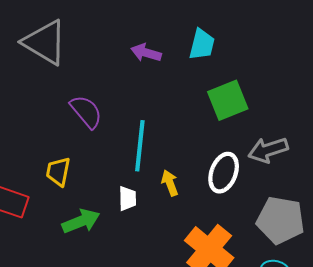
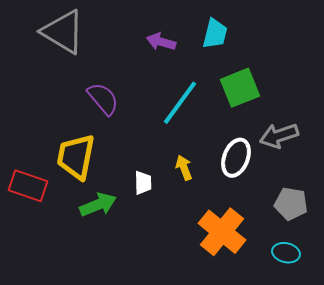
cyan line: (140, 146) -> (180, 103), moved, turned 30
yellow trapezoid: (58, 172) -> (76, 157), size x1.6
gray pentagon: (280, 220) -> (291, 204), size x0.7

